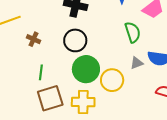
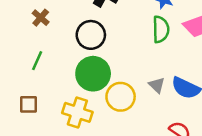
green semicircle: (133, 32) -> (161, 29), moved
gray triangle: (137, 63) -> (157, 85), turned 48
brown square: (50, 98) -> (29, 104), moved, size x0.6

